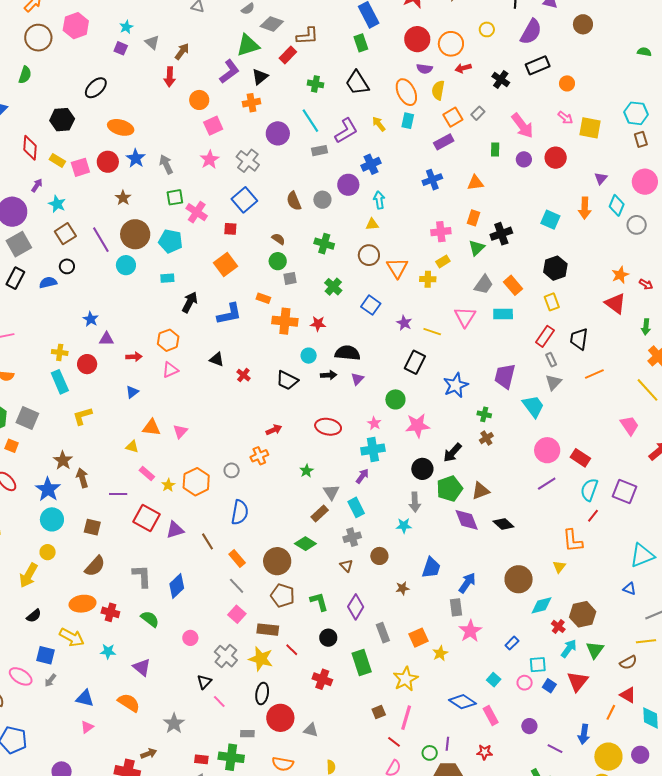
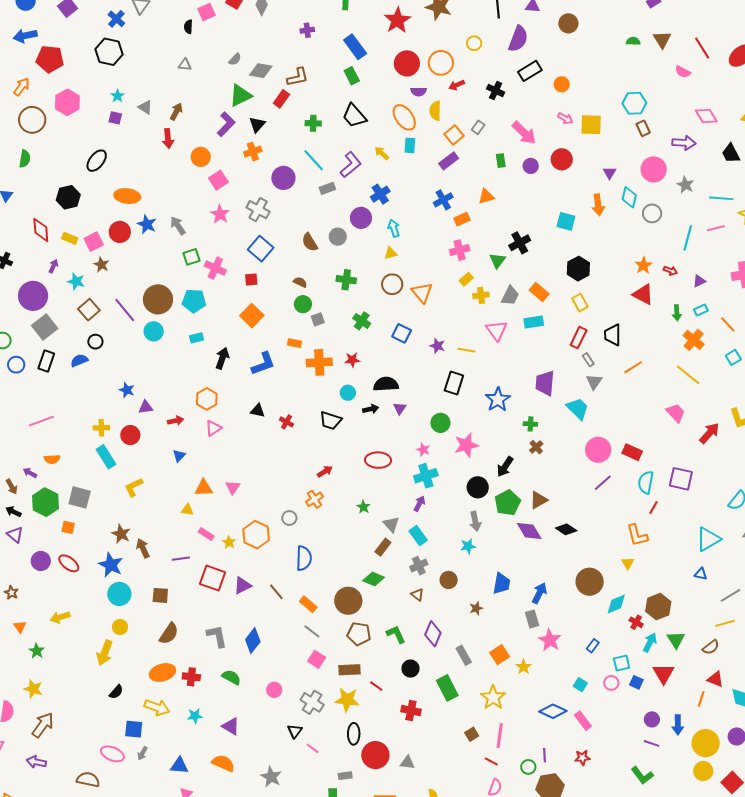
brown star: (123, 198) -> (101, 265), moved
orange rectangle: (474, 218) -> (462, 219), moved, turned 56
yellow cross: (428, 279) -> (481, 295), moved
purple circle: (529, 726) -> (652, 719), moved

